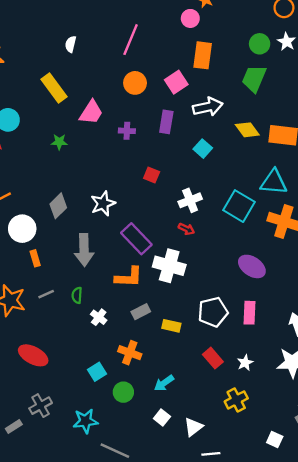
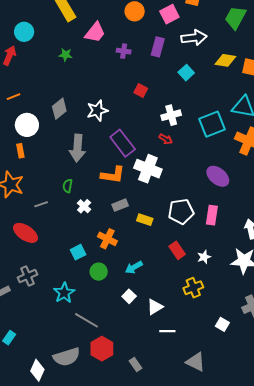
yellow diamond: (247, 130) -> (225, 60), turned -50
cyan square: (239, 206) -> (212, 124), turned 32
orange rectangle: (35, 258) -> (20, 151), moved
gray line: (46, 294) -> (41, 204), moved
cyan star: (85, 421) -> (64, 293), turned -30

